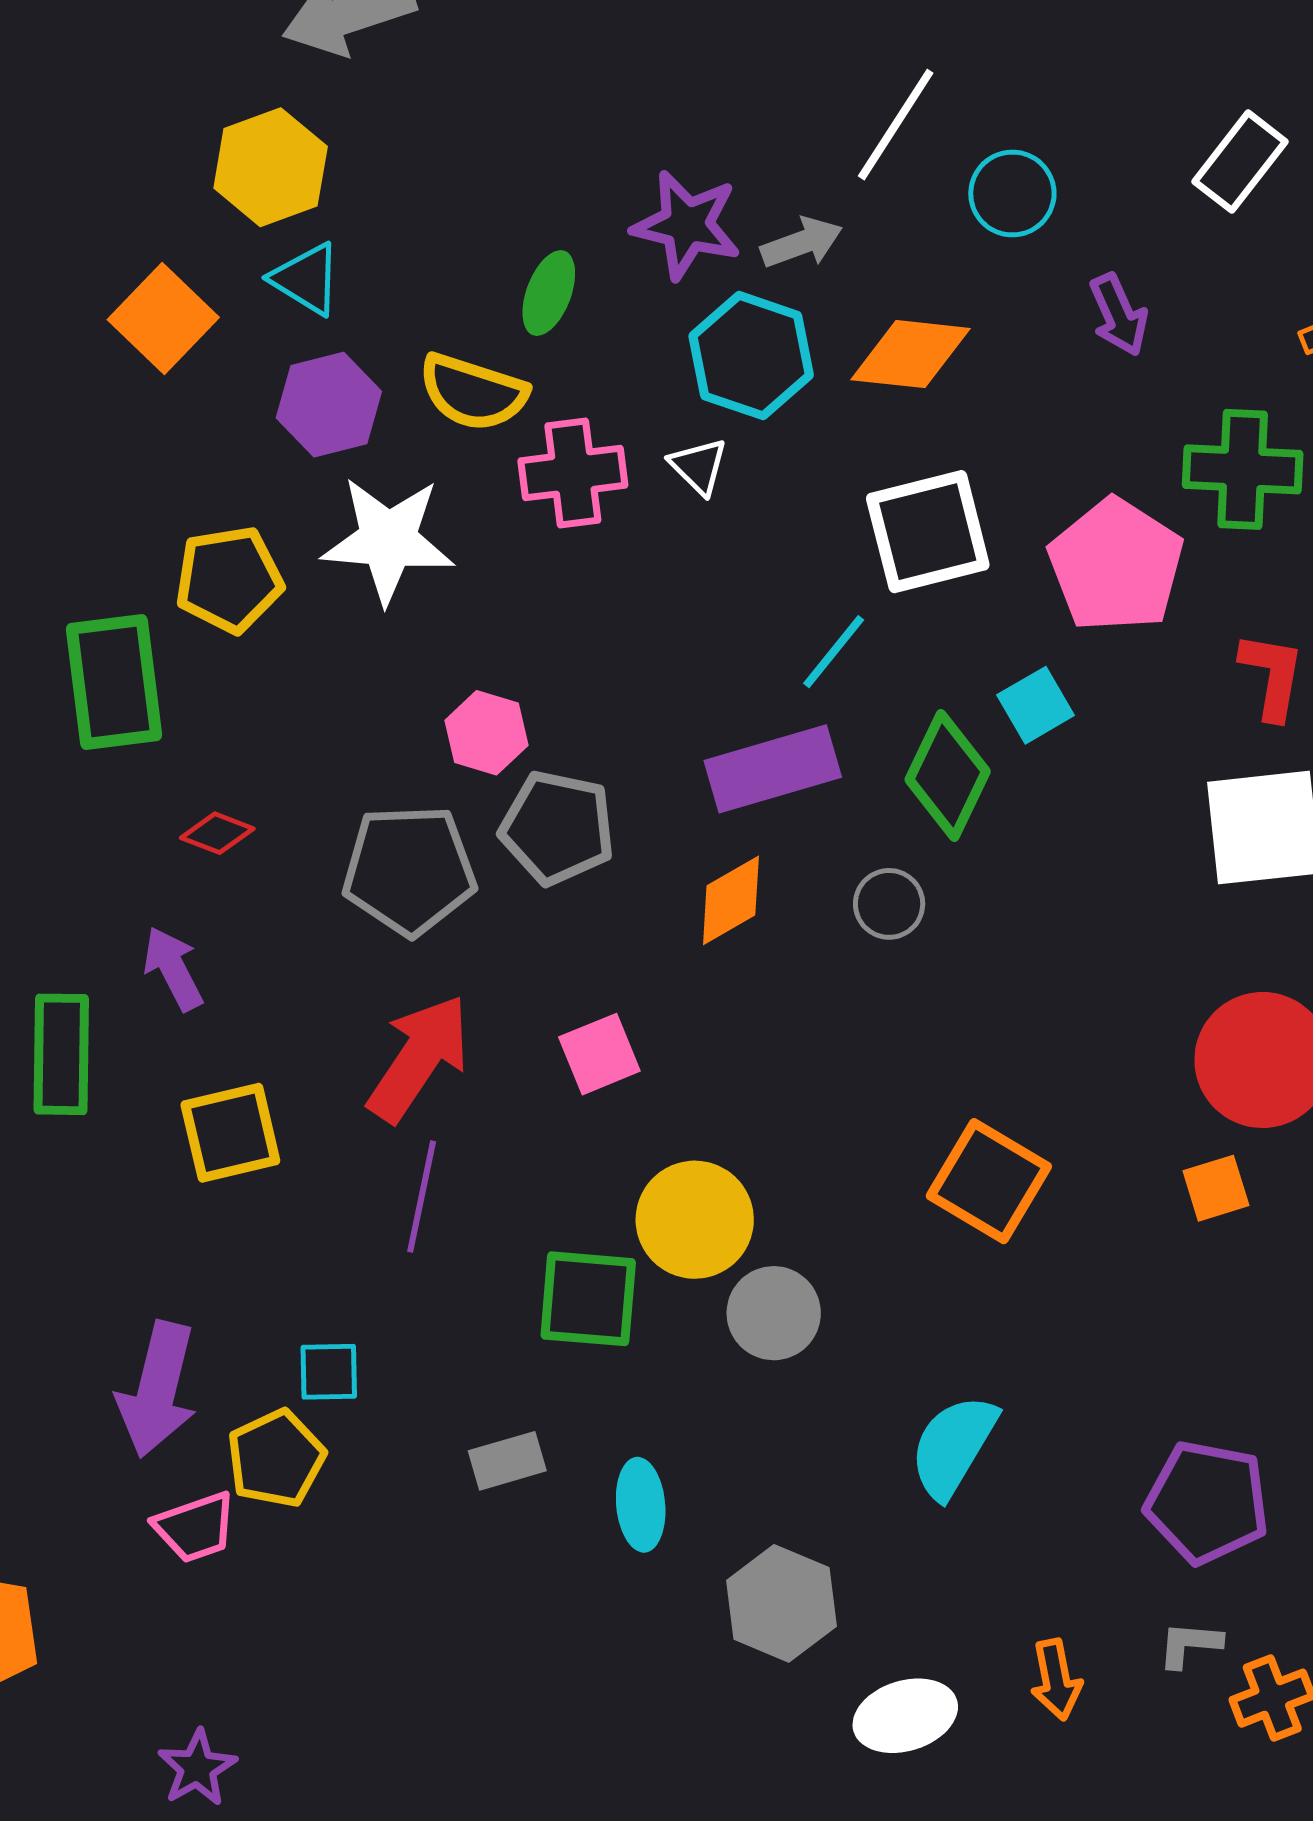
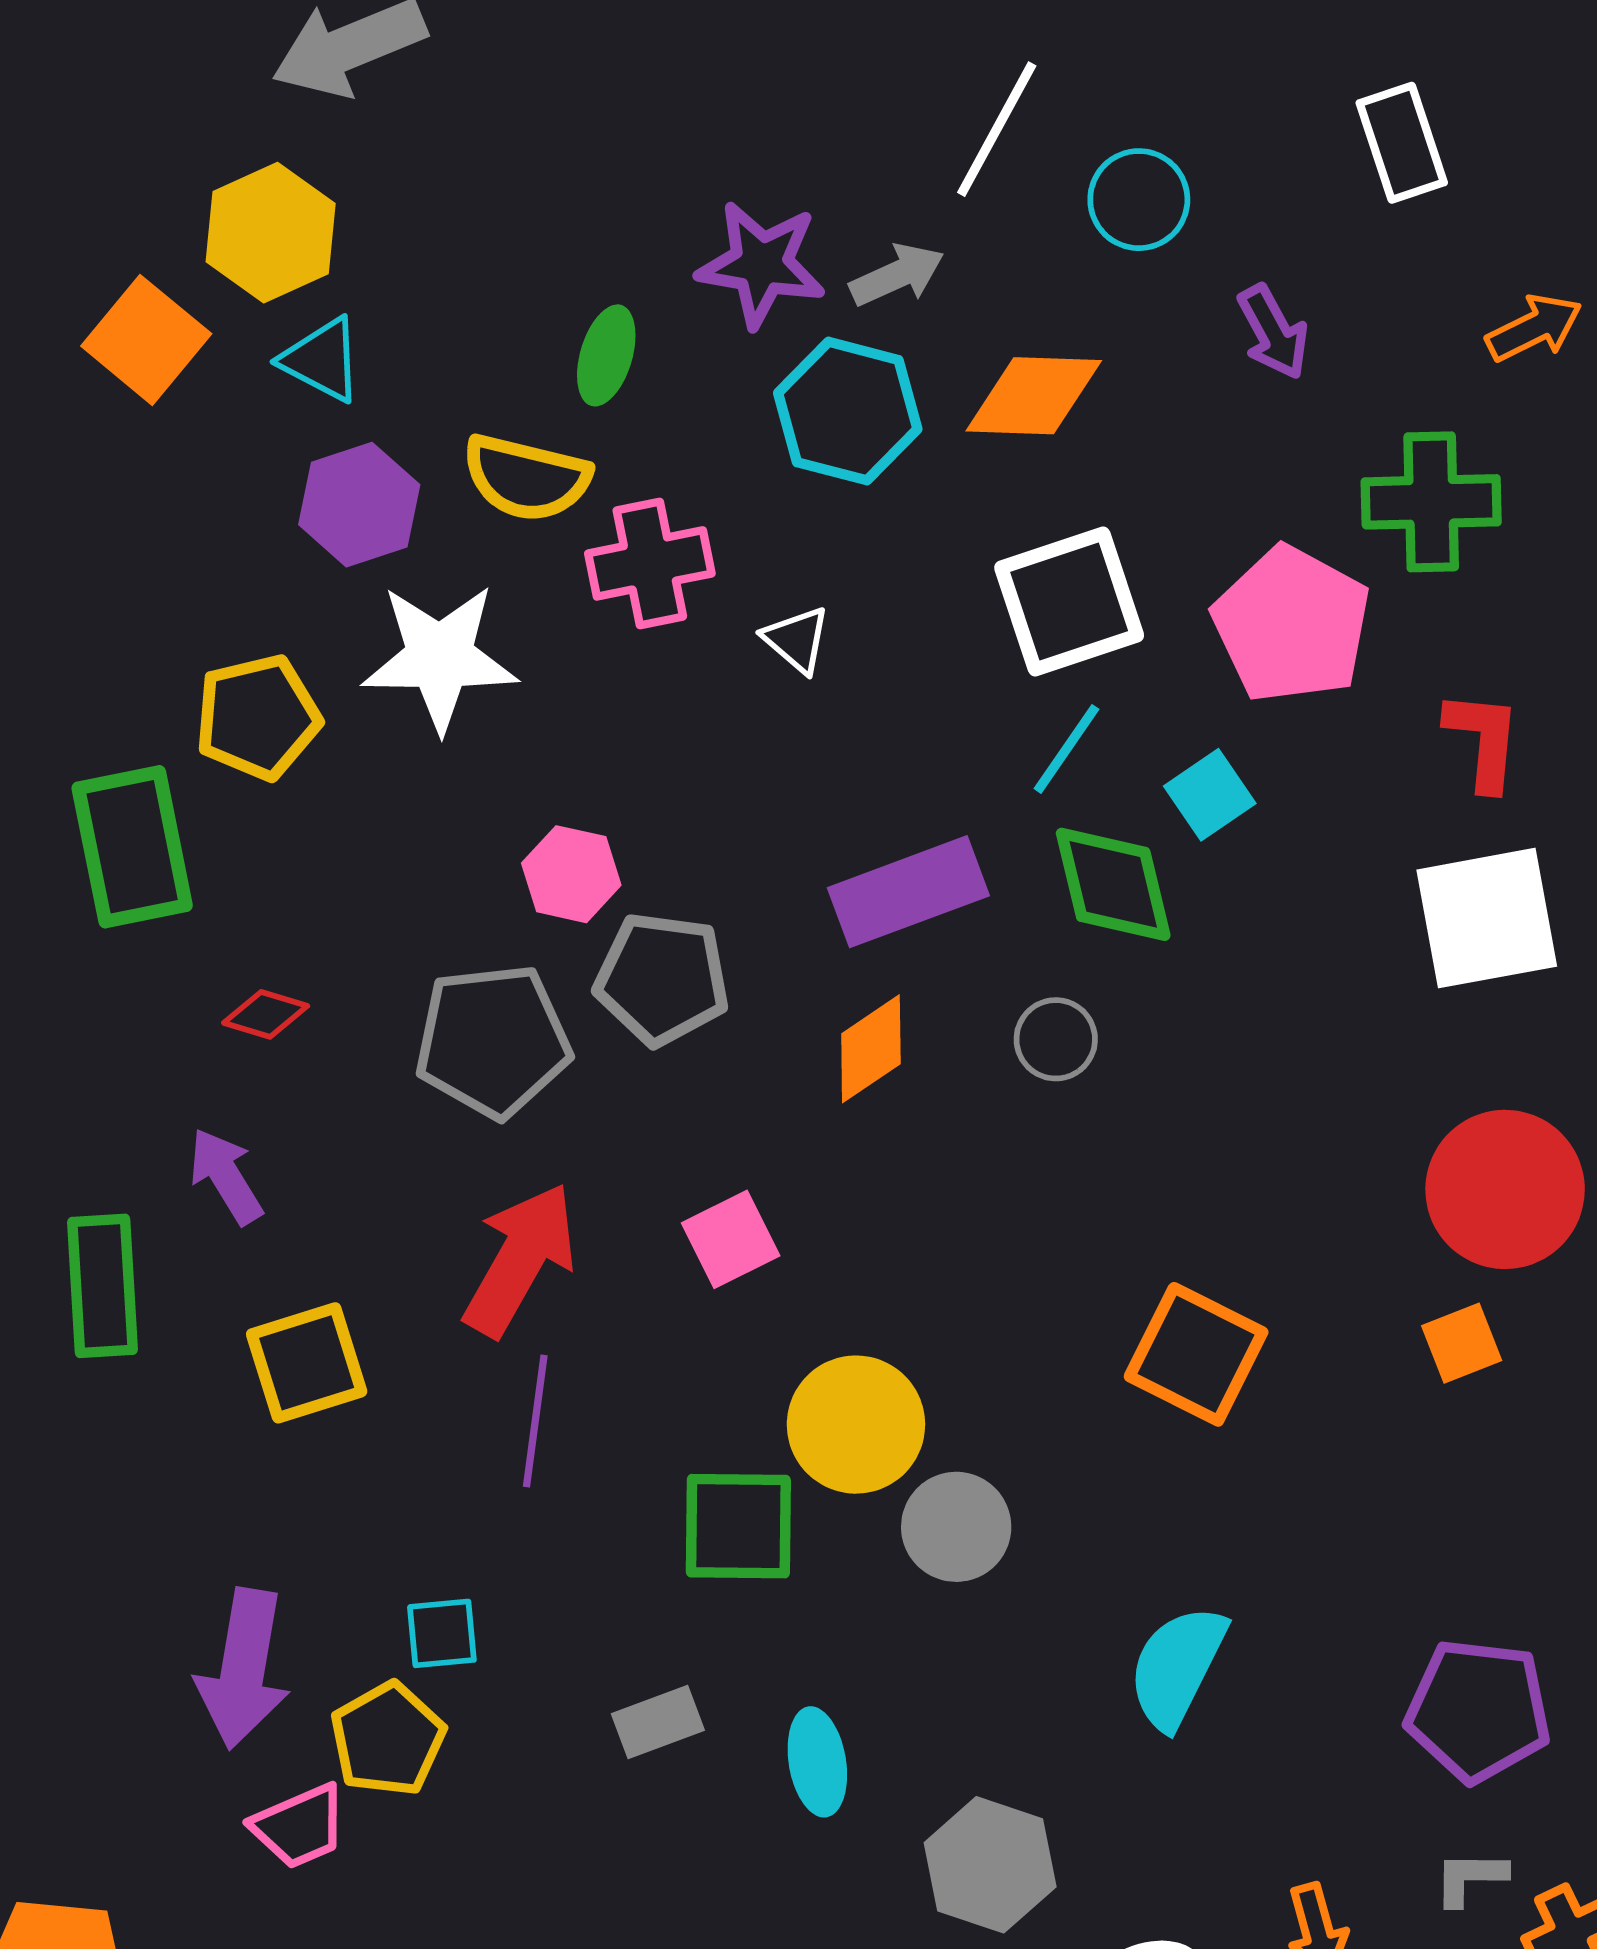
white rectangle: (1240, 162) -> (1402, 143), turned -52
orange square: (163, 318) -> (146, 340), moved
white triangle: (699, 466) -> (797, 640), moved
cyan line: (834, 652) -> (1067, 749), moved
green diamond: (948, 775) -> (1113, 884), turned -35

